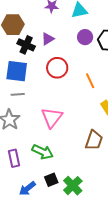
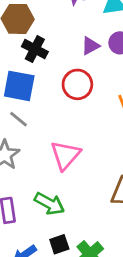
purple triangle: (48, 39) -> (90, 46), moved
gray line: (18, 94) -> (19, 119), turned 40

